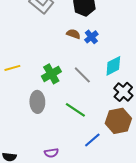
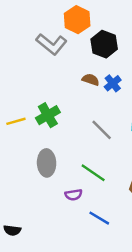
green cross: (51, 74) -> (48, 115), moved
blue line: (92, 140) -> (99, 218), moved, turned 72
purple semicircle: (51, 153) -> (74, 195), moved

